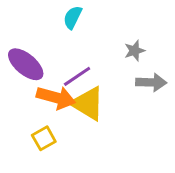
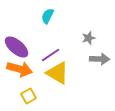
orange arrow: (56, 98) -> (20, 69), moved

